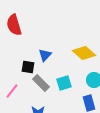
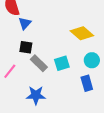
blue triangle: (45, 55) -> (25, 23), moved

